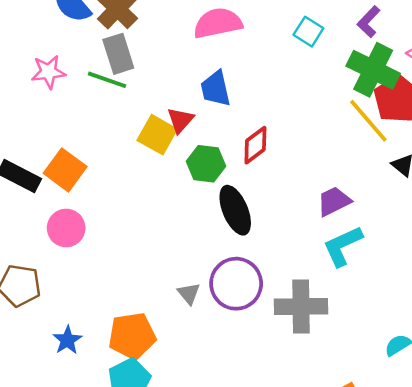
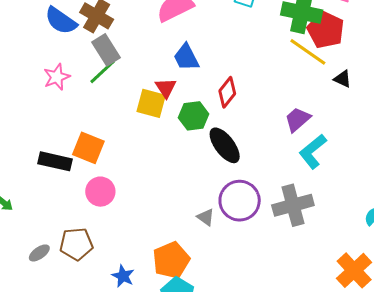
green line: (107, 80) -> (102, 72), turned -48

